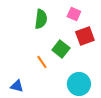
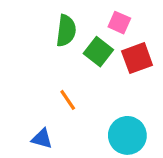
green square: (61, 49) -> (98, 52), moved
blue triangle: (17, 86) -> (42, 139), moved

